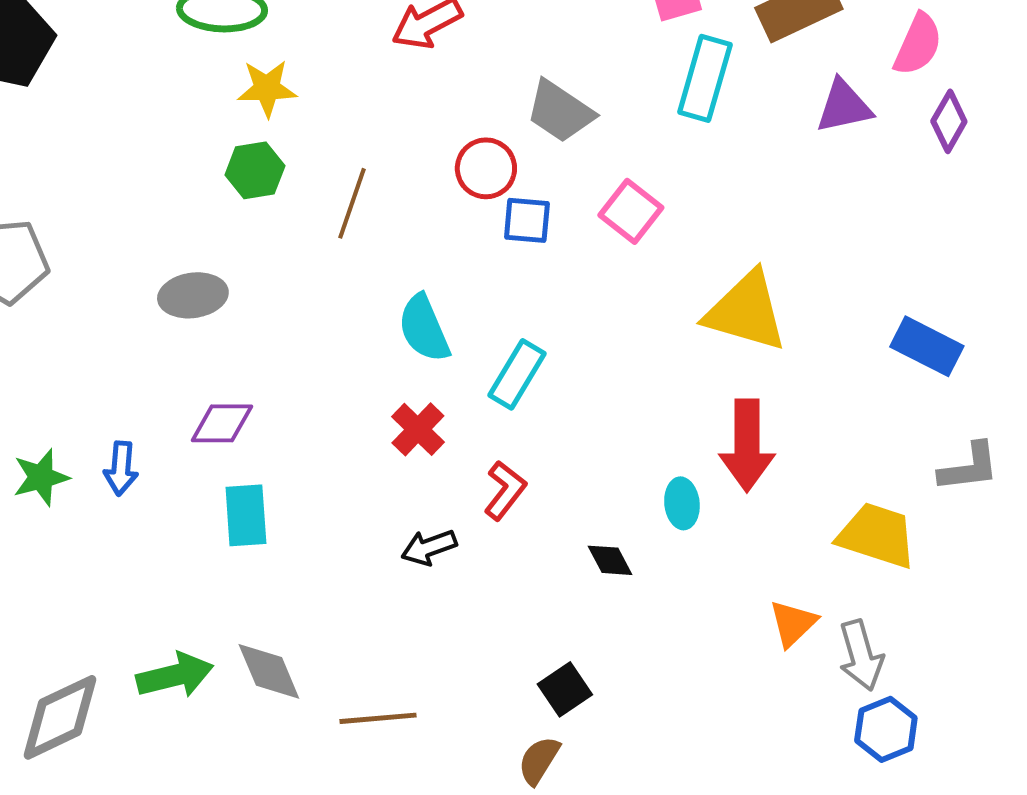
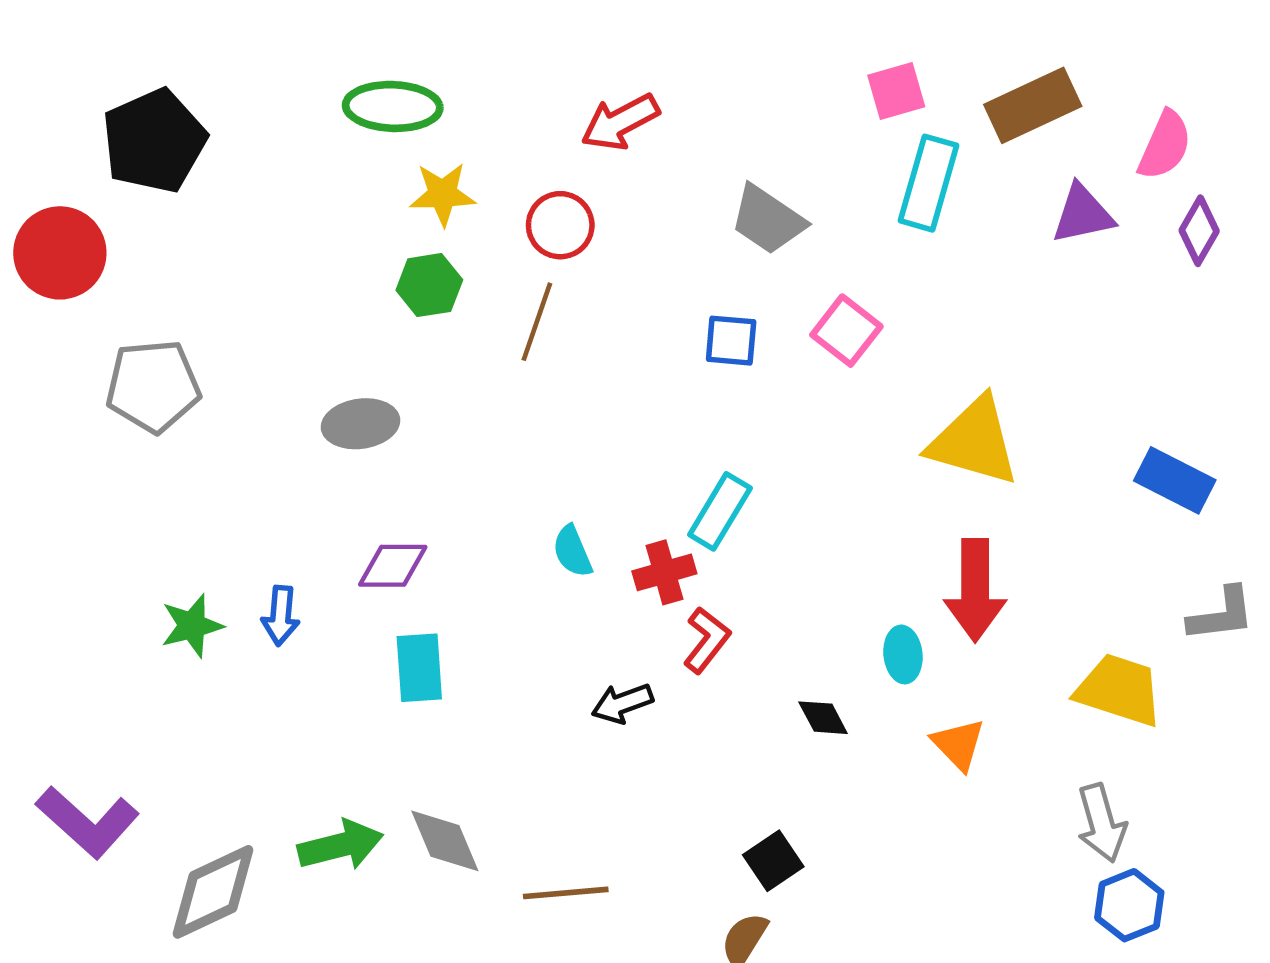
red circle: (486, 168) -> (560, 225), moved
cyan semicircle: (424, 328) -> (572, 551), moved, size x0.7
red cross: (418, 429) -> (664, 572), moved, turned 30
orange triangle: (793, 623) -> (958, 744), moved, turned -30

